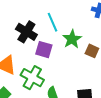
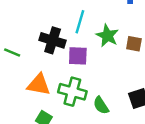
cyan line: (52, 22) -> (80, 22), turned 54

